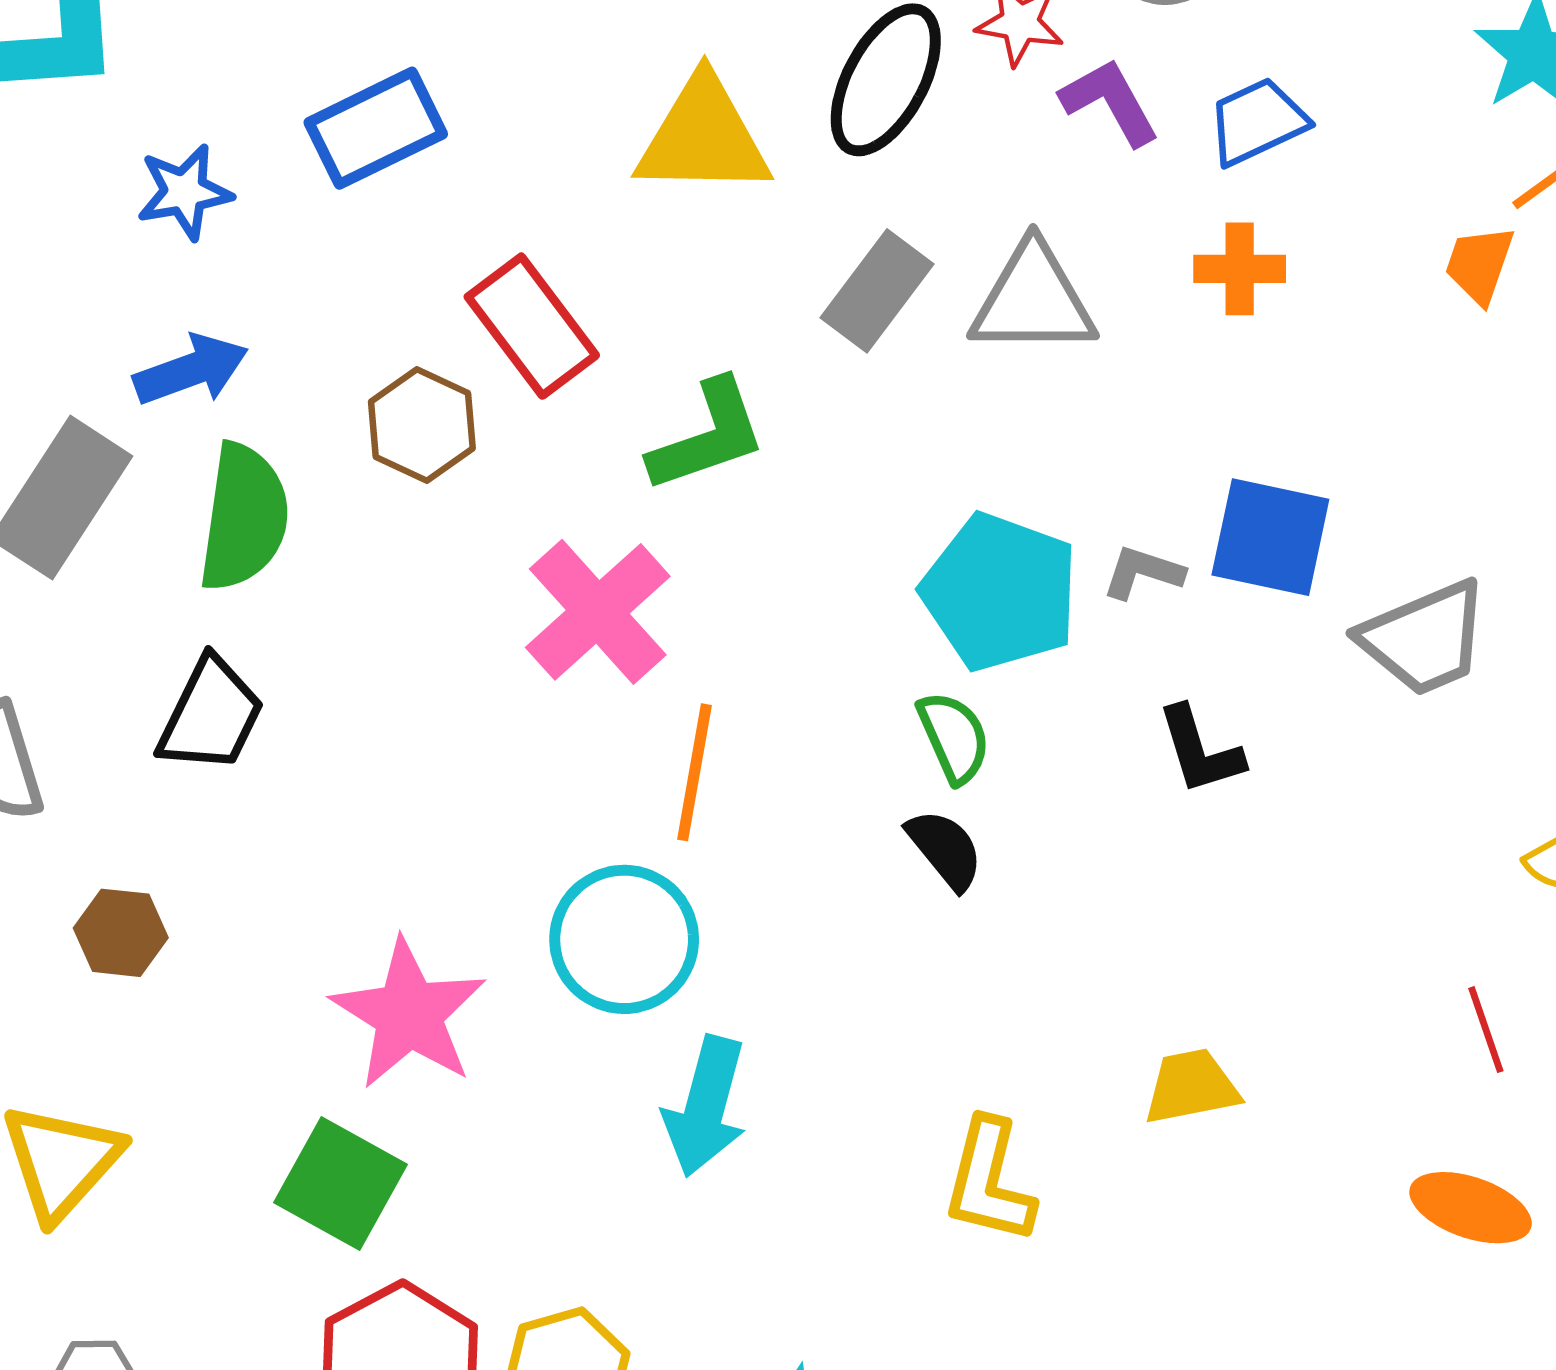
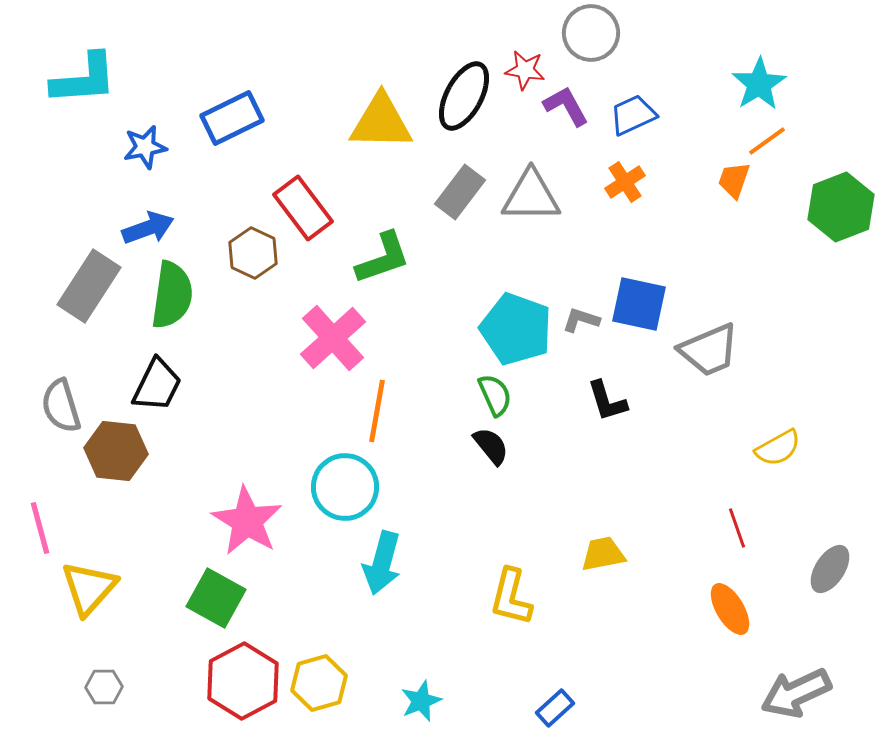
orange cross: (1240, 269) -> (625, 182), turned -33
brown hexagon: (121, 933) -> (116, 451), moved, size x1.5
orange ellipse: (1471, 1208) -> (730, 609), turned 40

